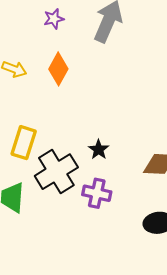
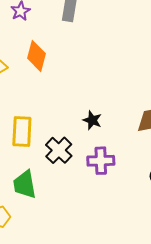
black cross: (56, 172) -> (59, 150), size x0.7

